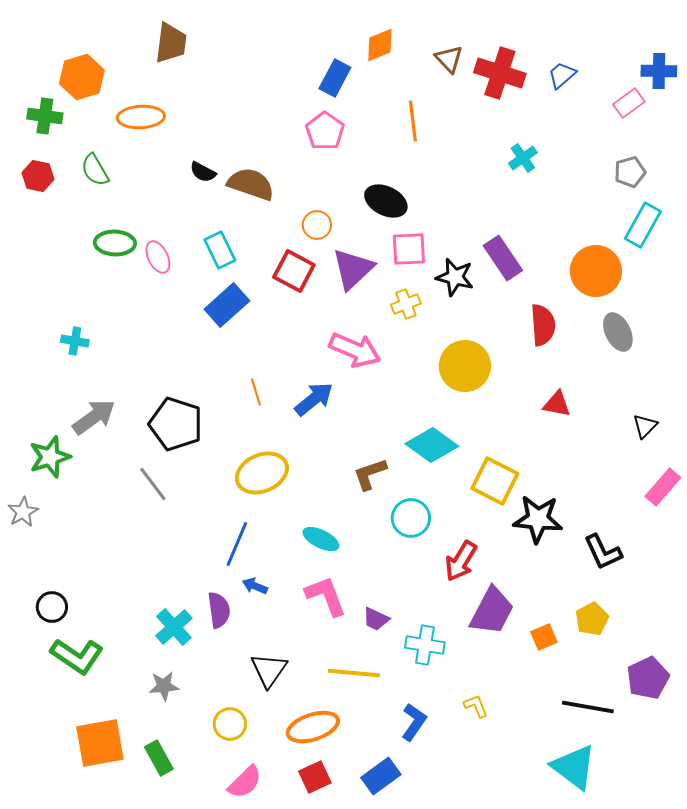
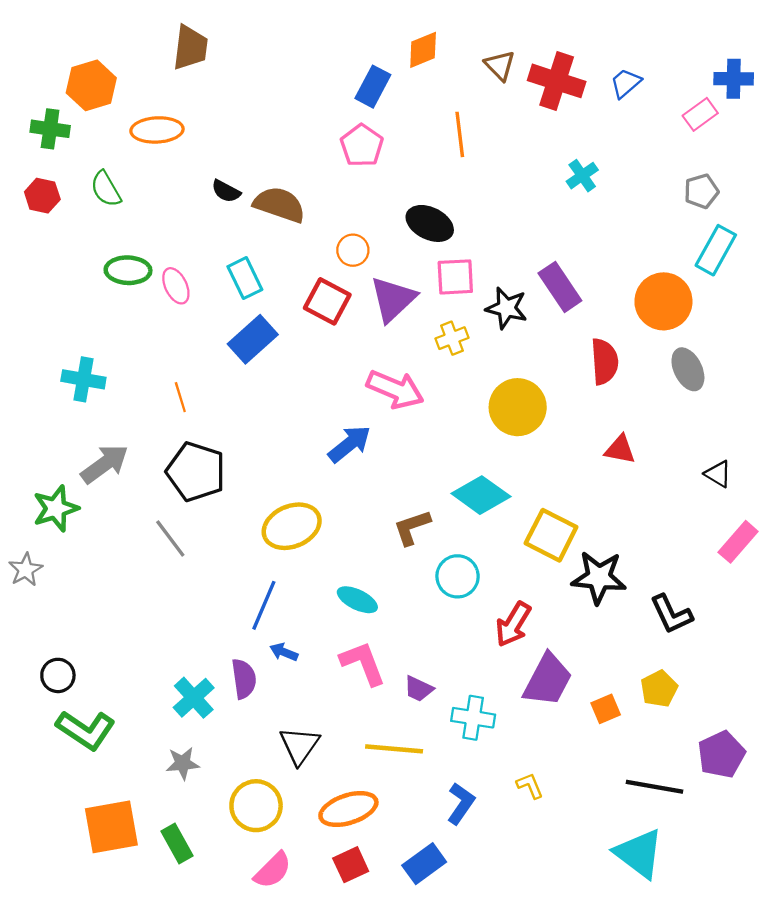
cyan cross: (75, 341) -> (83, 379), size x1.4
orange line: (256, 392) -> (180, 397), moved
black triangle: (645, 426) -> (718, 474), turned -44
yellow circle: (230, 724) -> (256, 806), size x1.4

